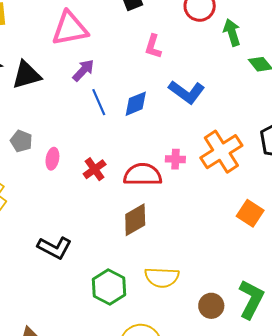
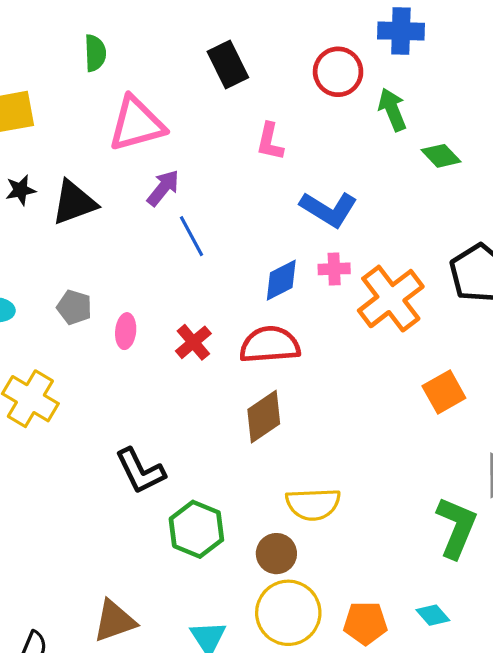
blue diamond: (136, 104) -> (281, 280), moved
pink cross: (175, 159) -> (334, 269), moved
orange square: (250, 213) -> (444, 392), turned 32
black L-shape: (55, 248) -> (140, 471), turned 40
green hexagon: (109, 287) -> (196, 529), moved
brown circle: (211, 306) -> (276, 554), moved

